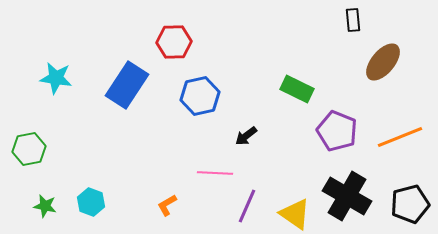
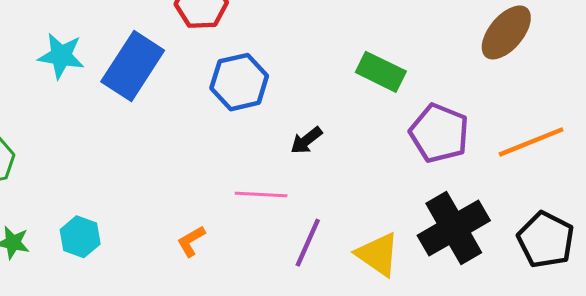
cyan star: (56, 78) -> (61, 56), moved
black cross: (347, 196) -> (454, 228), turned 30
black pentagon: (410, 204) -> (546, 240), turned -30

